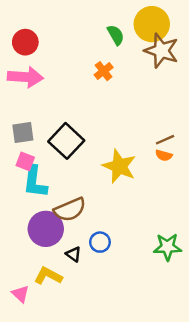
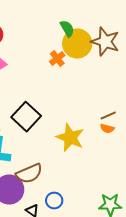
yellow circle: (152, 24) -> (77, 44), moved

